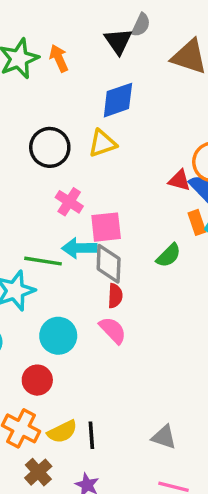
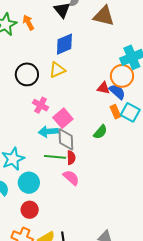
pink square: (106, 227) -> (63, 118), turned -30
green line: (43, 261) -> (55, 157), moved
cyan circle: (58, 336) -> (29, 183), moved

